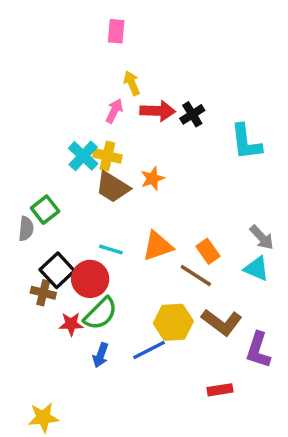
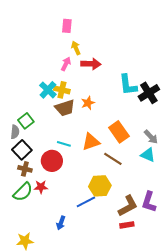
pink rectangle: (116, 31) -> (67, 26), moved
black cross: (192, 114) -> (149, 93), moved, size x1.5
cyan L-shape: (246, 142) -> (128, 85), moved
brown trapezoid: (113, 187) -> (65, 108), turned -50
orange rectangle: (208, 251) -> (119, 132), moved, size x1.5
black square: (57, 270) -> (22, 150), moved
green semicircle: (100, 314) -> (23, 192), moved
brown L-shape: (222, 322) -> (128, 206), moved, turned -65
blue arrow: (100, 355) -> (61, 223), moved

